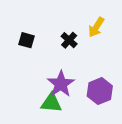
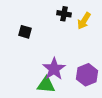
black cross: (69, 40) -> (64, 14), moved, turned -32

